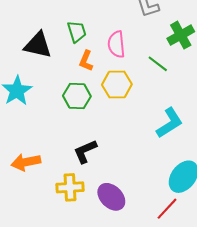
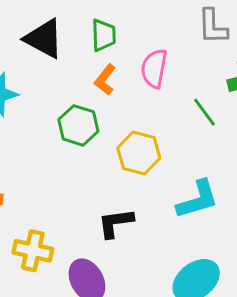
yellow hexagon: (117, 85) -> (139, 153), moved
black L-shape: (85, 151) -> (116, 223), moved

